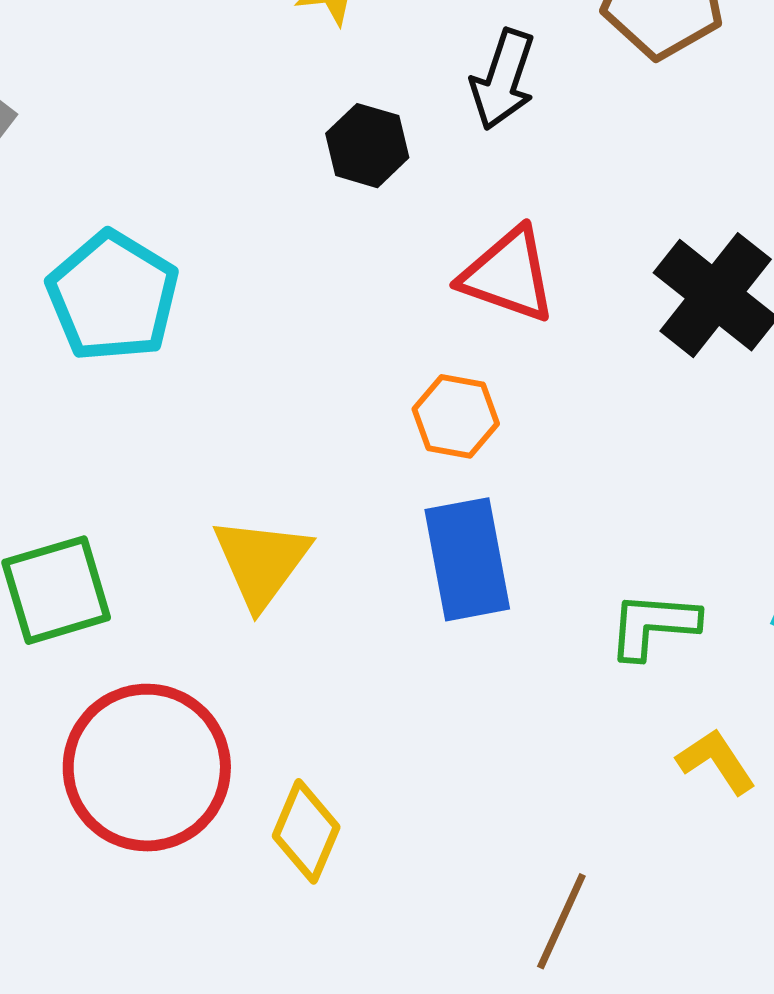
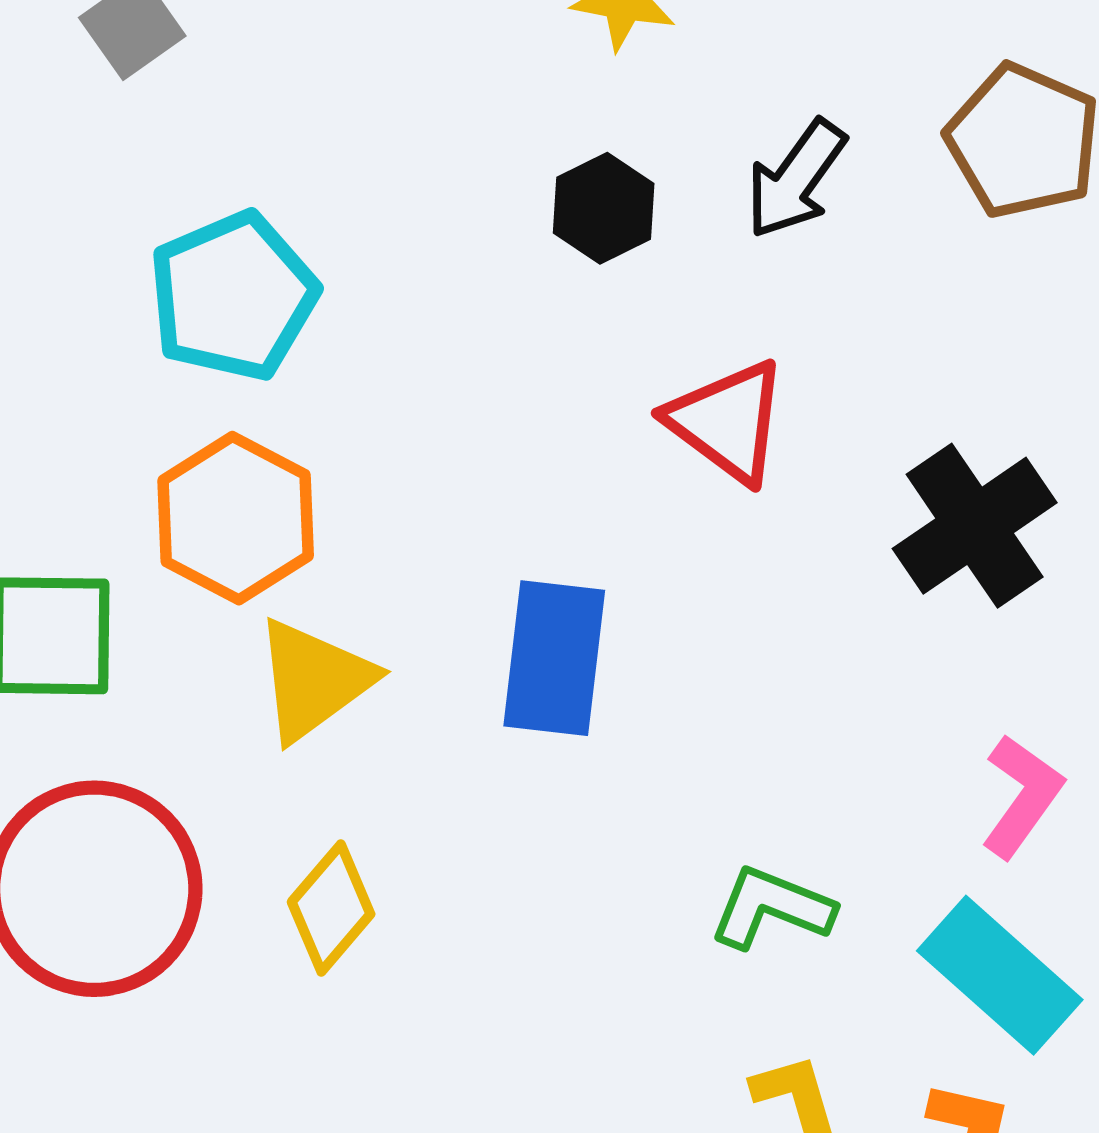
orange hexagon: (456, 416) -> (236, 518), moved, size x1.5
blue rectangle: (467, 559) -> (554, 658), moved
yellow diamond: (306, 831) -> (331, 908), moved

